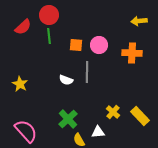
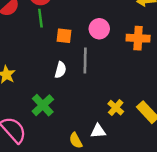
orange square: (76, 45) -> (64, 36), moved
white semicircle: (66, 80) -> (60, 70), turned -96
green cross: (68, 119) -> (43, 105), moved

